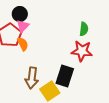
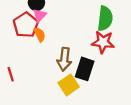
green semicircle: (84, 29) -> (105, 19), size x1.6
brown arrow: (32, 78) -> (64, 59), moved

